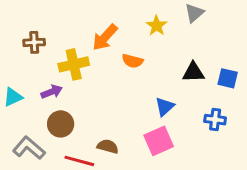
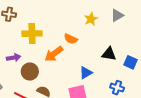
orange arrow: (105, 37) -> (54, 54), moved
purple arrow: (52, 92) -> (14, 58), moved
brown circle: (61, 124) -> (30, 72), moved

